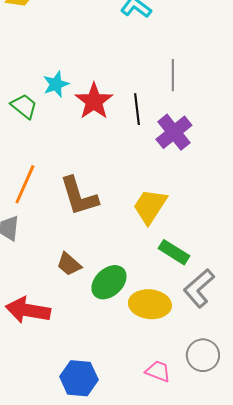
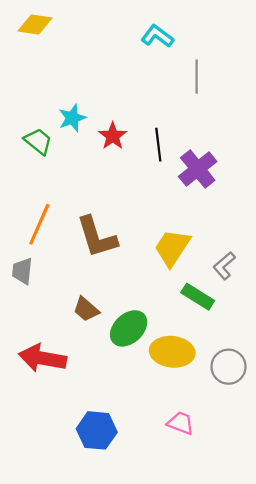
gray line: (173, 75) -> (197, 77), moved
red star: (94, 101) -> (113, 136), size x0.7
gray L-shape: (199, 288) -> (224, 266), moved, size x0.7
gray circle: (203, 355) -> (228, 367), moved

